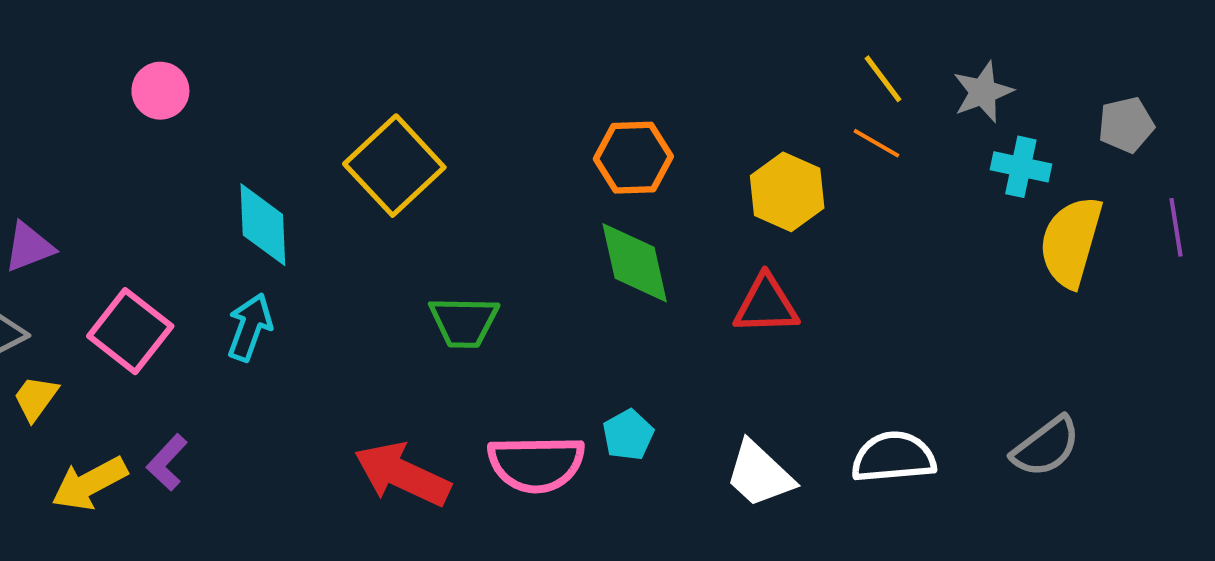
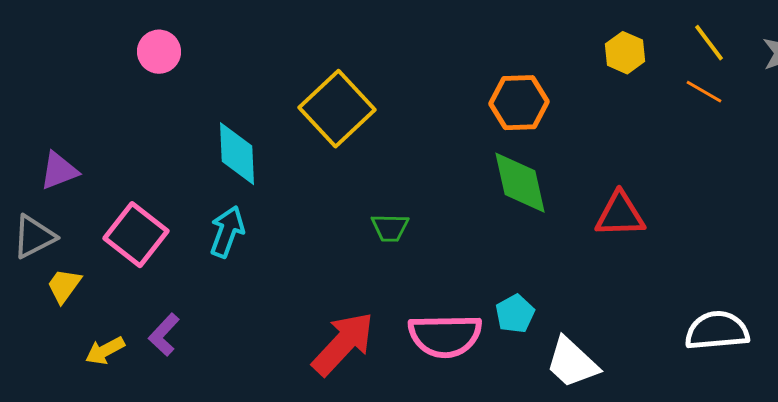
yellow hexagon: (787, 192) -> (625, 53), moved, size x0.7
green trapezoid: (464, 322) -> (390, 228), size x0.7
red arrow: (402, 474) -> (343, 344), turned 108
white trapezoid: (760, 474) -> (572, 363), moved
yellow arrow: (89, 483) -> (105, 351), size x0.7

